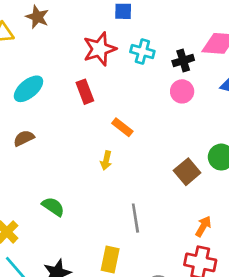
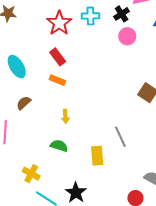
cyan ellipse: (28, 89) -> (17, 67), turned -65
orange rectangle: (122, 127) -> (57, 80), moved
yellow arrow: (106, 160) -> (65, 116), moved
yellow rectangle: (110, 259) -> (97, 156), moved

